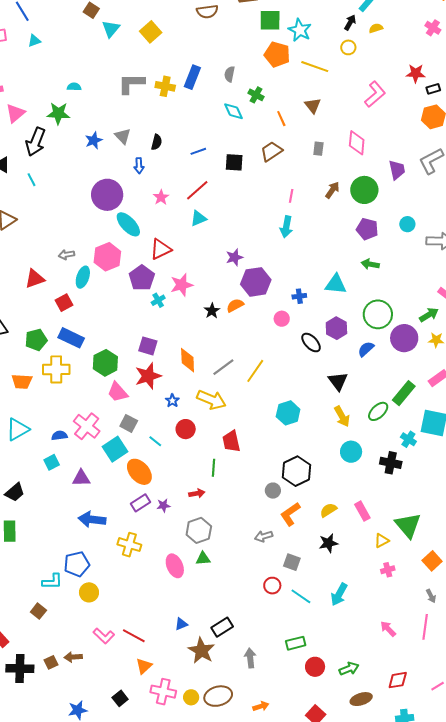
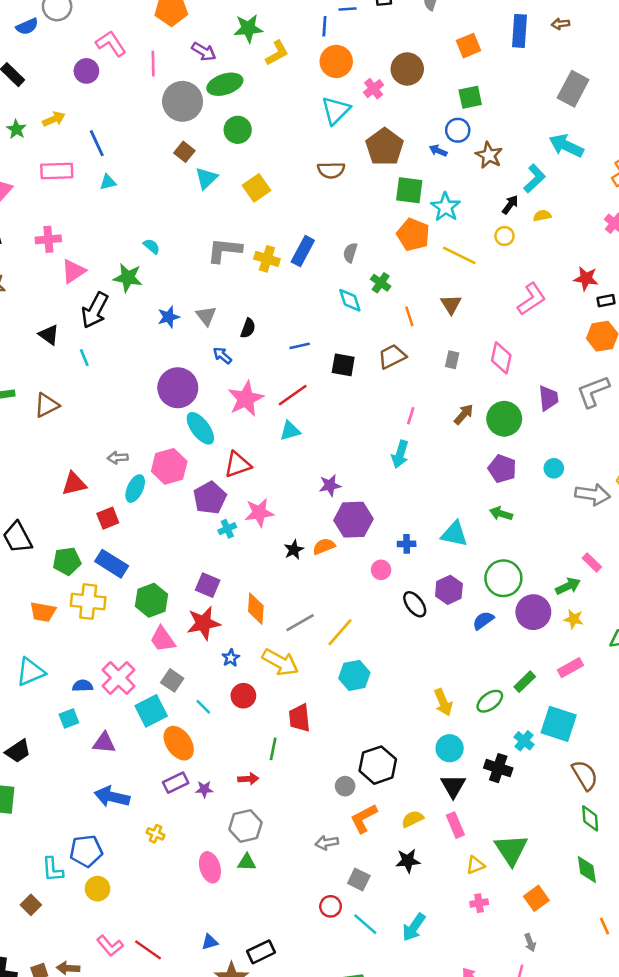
cyan semicircle: (74, 87) -> (152, 246), turned 32
blue arrow: (139, 166) -> (222, 355), turned 126
pink star: (161, 197) -> (246, 399), size x1.8
black triangle: (338, 381) -> (453, 786), moved
green rectangle: (404, 393) -> (525, 682), size x0.7
cyan hexagon: (288, 413) -> (354, 675), moved
yellow cross: (129, 545) -> (156, 834), size x0.6
cyan L-shape: (52, 581) -> (53, 869), turned 80

